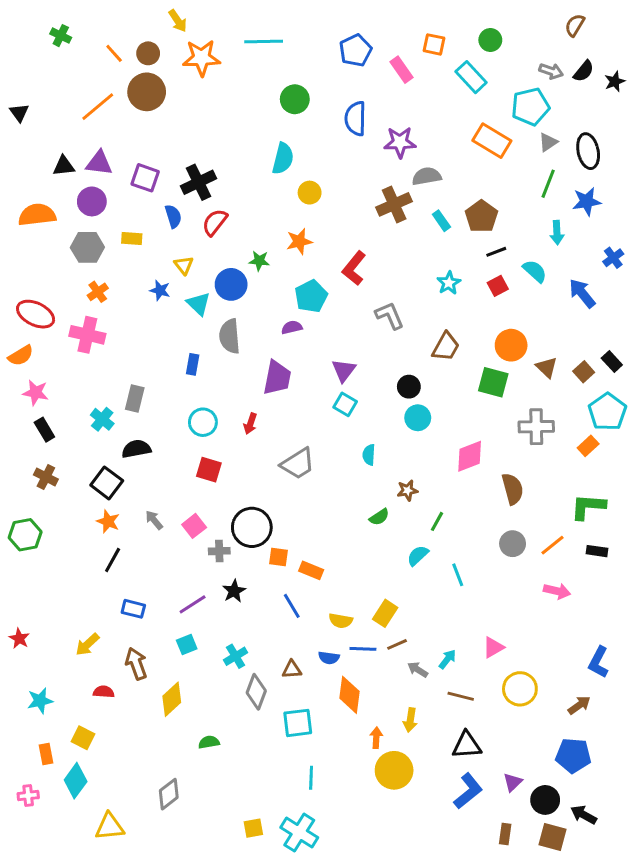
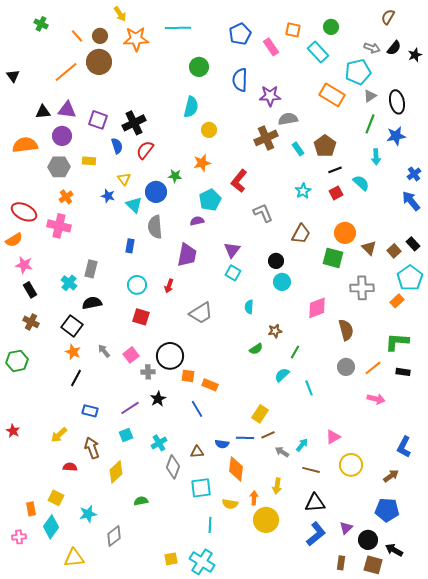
blue arrow: (582, 293) -> (411, 201), moved
yellow semicircle: (341, 621) -> (230, 504), moved
cyan star: (40, 701) -> (88, 514), moved

